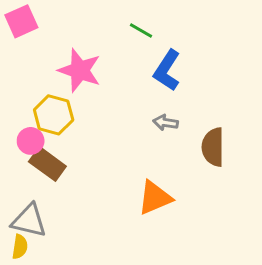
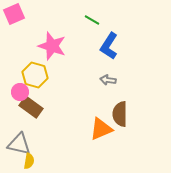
brown semicircle: (213, 147) -> (120, 114), moved
yellow semicircle: (20, 247) -> (29, 161), moved

